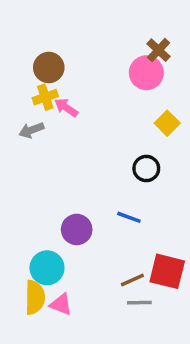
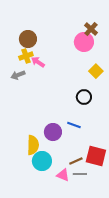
purple circle: (77, 229) -> (53, 132), moved
cyan circle: (47, 268) -> (42, 161), moved
yellow semicircle: (35, 297) -> (33, 145), moved
pink triangle: (61, 304) -> (63, 175), moved

